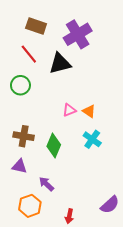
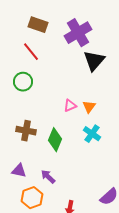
black triangle: (60, 63) -> (94, 61), moved, turned -35
orange triangle: (89, 111) -> (89, 107), turned 32
purple triangle: (19, 166) -> (19, 171), moved

